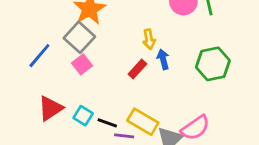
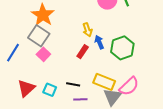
green hexagon: (213, 64) -> (122, 48), moved
yellow rectangle: (143, 122) -> (104, 82), moved
black line: (107, 123) -> (73, 84), moved

